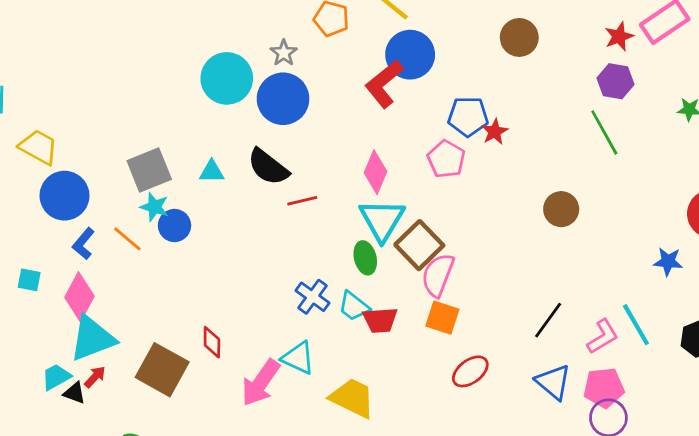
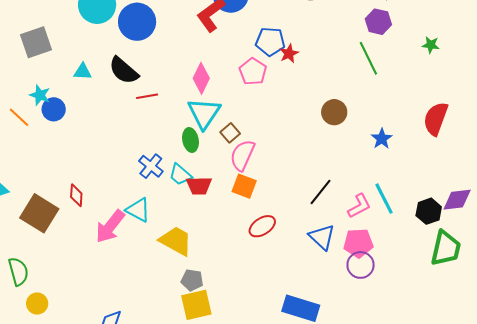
gray square: (149, 170) -> (36, 42), moved
brown square: (419, 245) -> (230, 133), size x0.6
blue star: (668, 262) -> (382, 139), moved, turned 30

